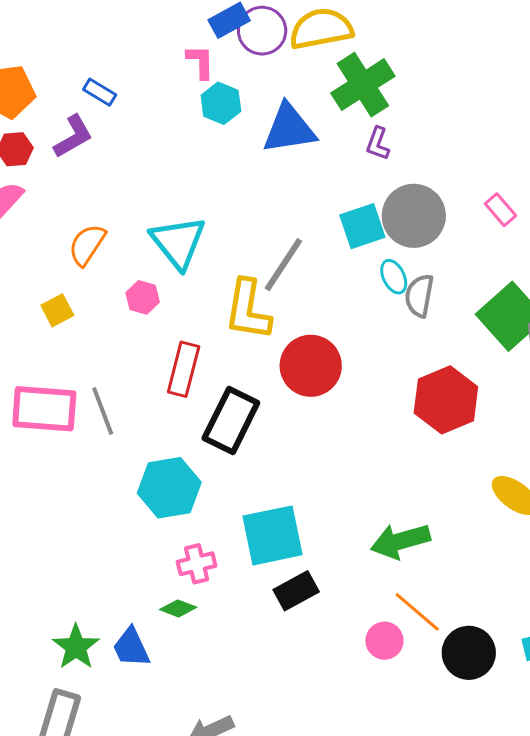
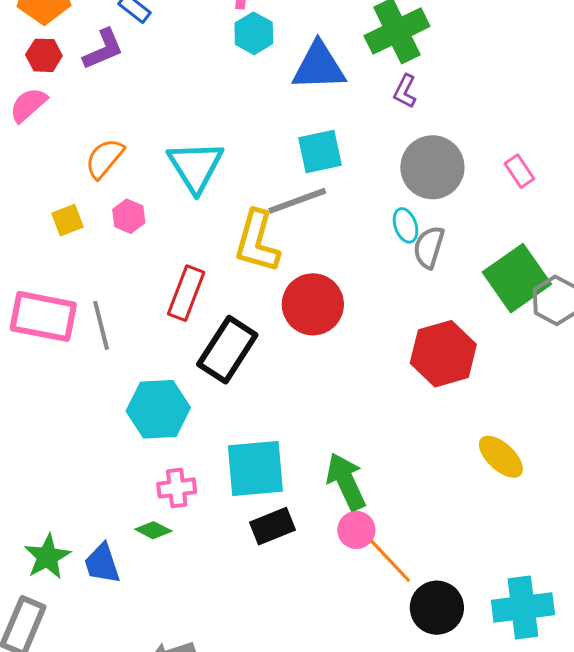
cyan square: (362, 226) -> (320, 152), moved
gray line: (283, 265) -> (297, 201), turned 30
pink hexagon: (143, 297) -> (129, 216), moved
green arrow: (400, 541) -> (346, 482), moved, turned 74
pink circle: (384, 641) -> (356, 530), moved

